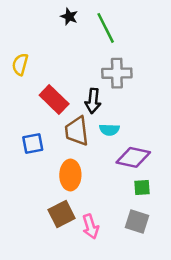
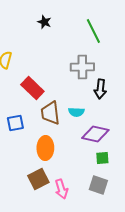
green line: (106, 28) -> (93, 31), moved
black arrow: (93, 101) -> (100, 89), moved

